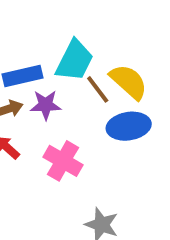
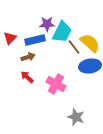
purple star: (46, 105) -> (47, 24), moved

